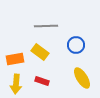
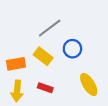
gray line: (46, 26) -> (50, 28), turned -35
blue circle: (76, 45) -> (72, 49), moved

